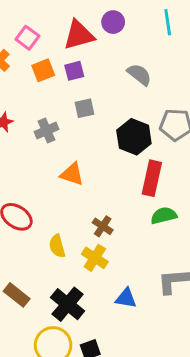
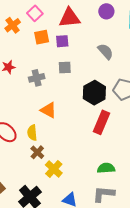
purple circle: (113, 22) -> (106, 11), moved
green semicircle: (164, 216) -> (106, 168), moved
brown cross: (103, 226) -> (37, 152), moved
yellow semicircle: (57, 246) -> (32, 133), moved

